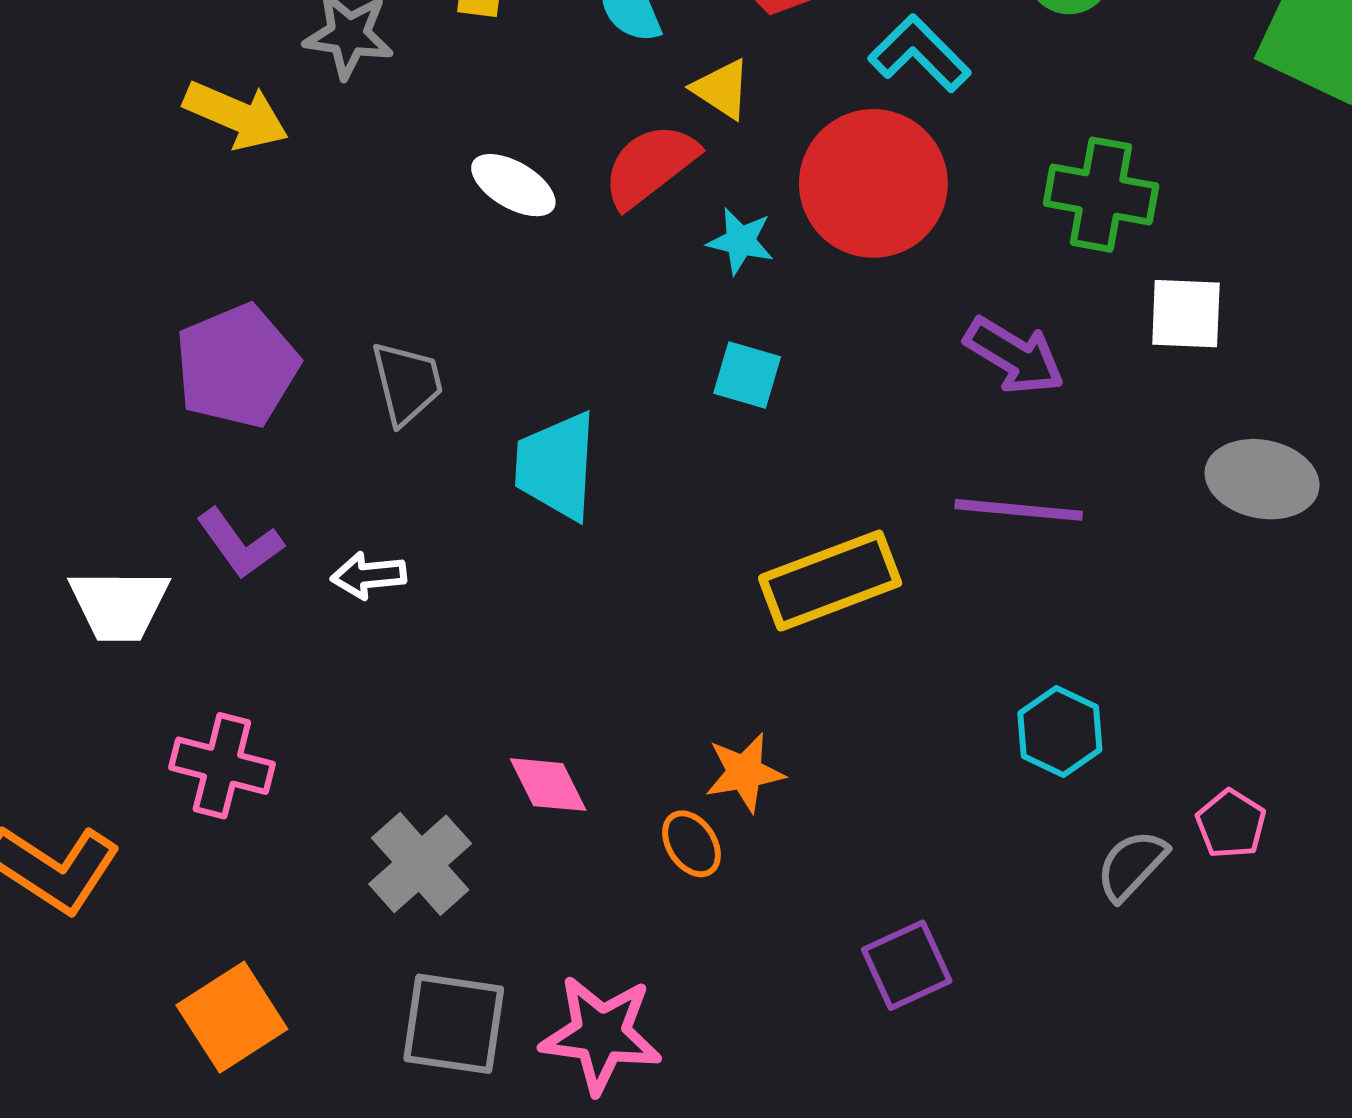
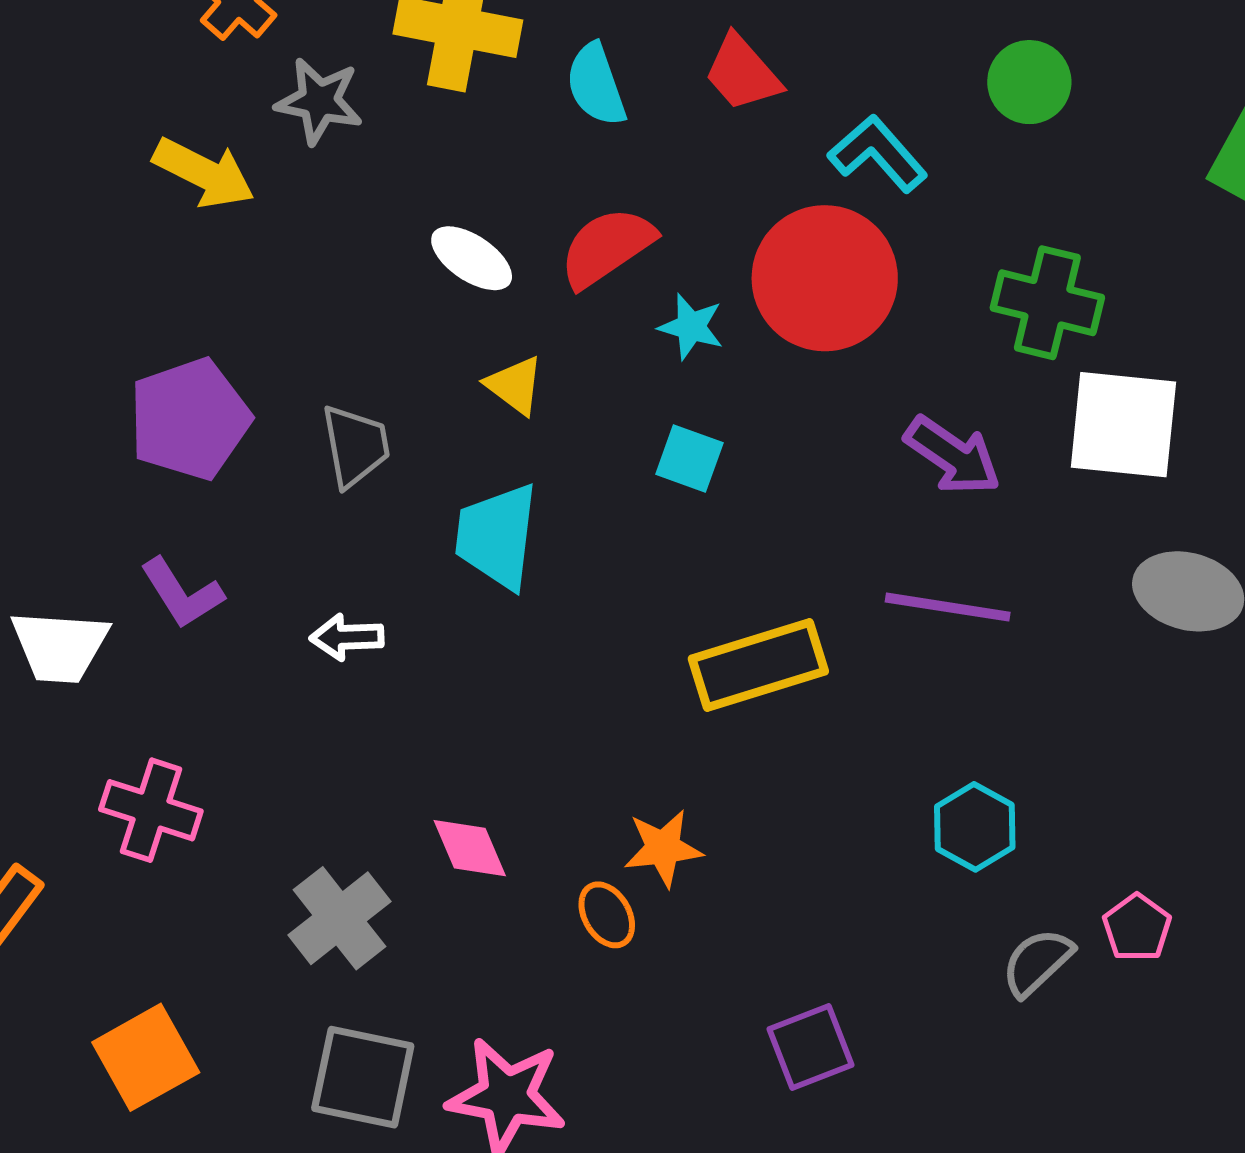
yellow triangle: (722, 89) -> (515, 385), moved
white square: (1186, 314) -> (1123, 425), size x1.5
white arrow: (369, 575) -> (347, 637), moved

